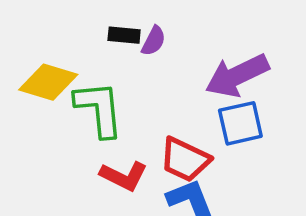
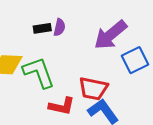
blue square: (240, 123) -> (135, 60), moved

